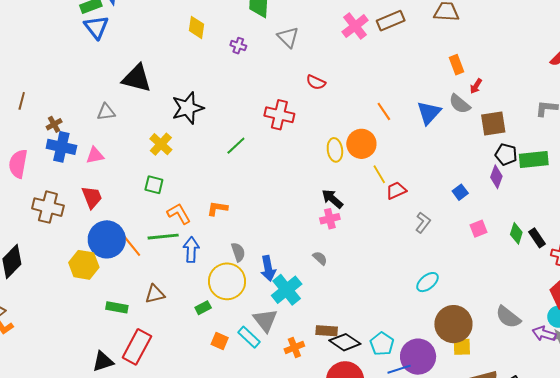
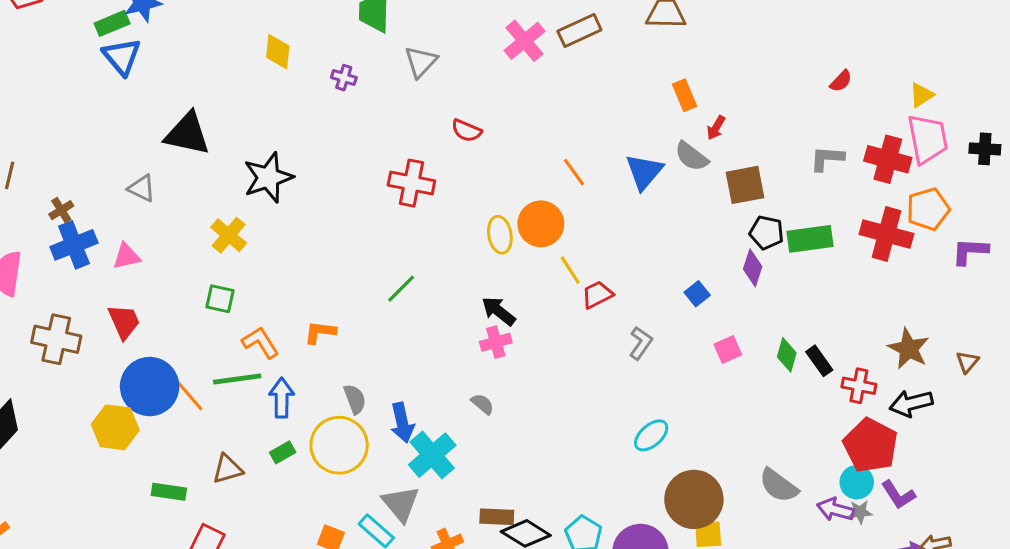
gray triangle: (288, 37) -> (421, 62), turned 30
gray triangle: (106, 112) -> (142, 188), turned 36
green line: (236, 146) -> (401, 289), moved
blue cross: (61, 147) -> (74, 245), turned -32
green rectangle: (203, 308) -> (283, 452), moved

